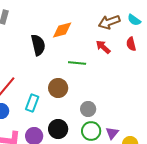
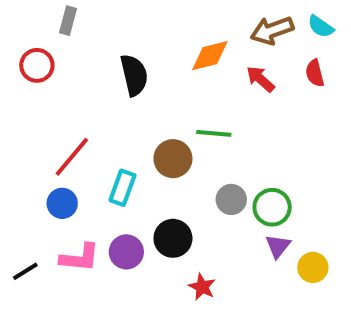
orange diamond: (62, 30) -> (210, 56), moved
green line: (77, 63) -> (214, 133), moved
green circle: (91, 131) -> (272, 207), moved

